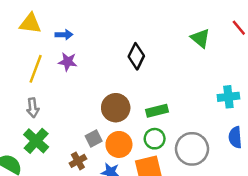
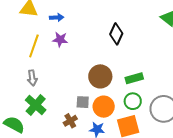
gray square: (94, 138) -> (83, 102), turned 32

